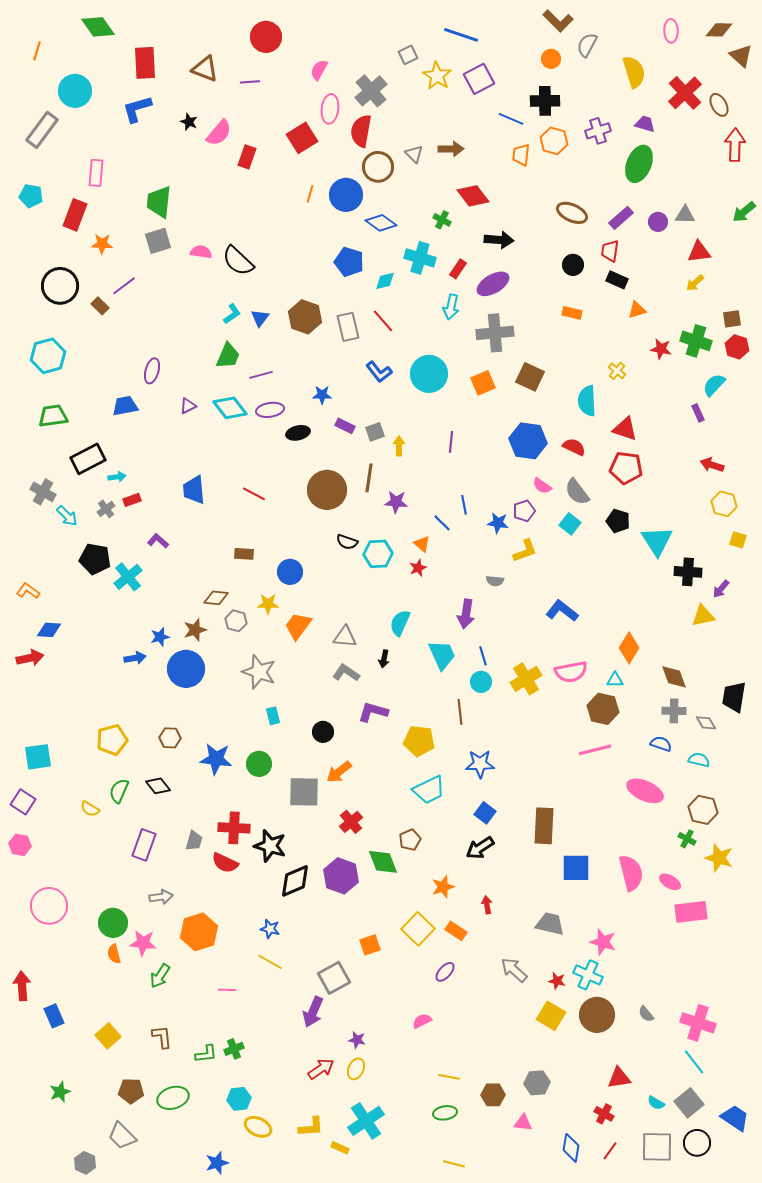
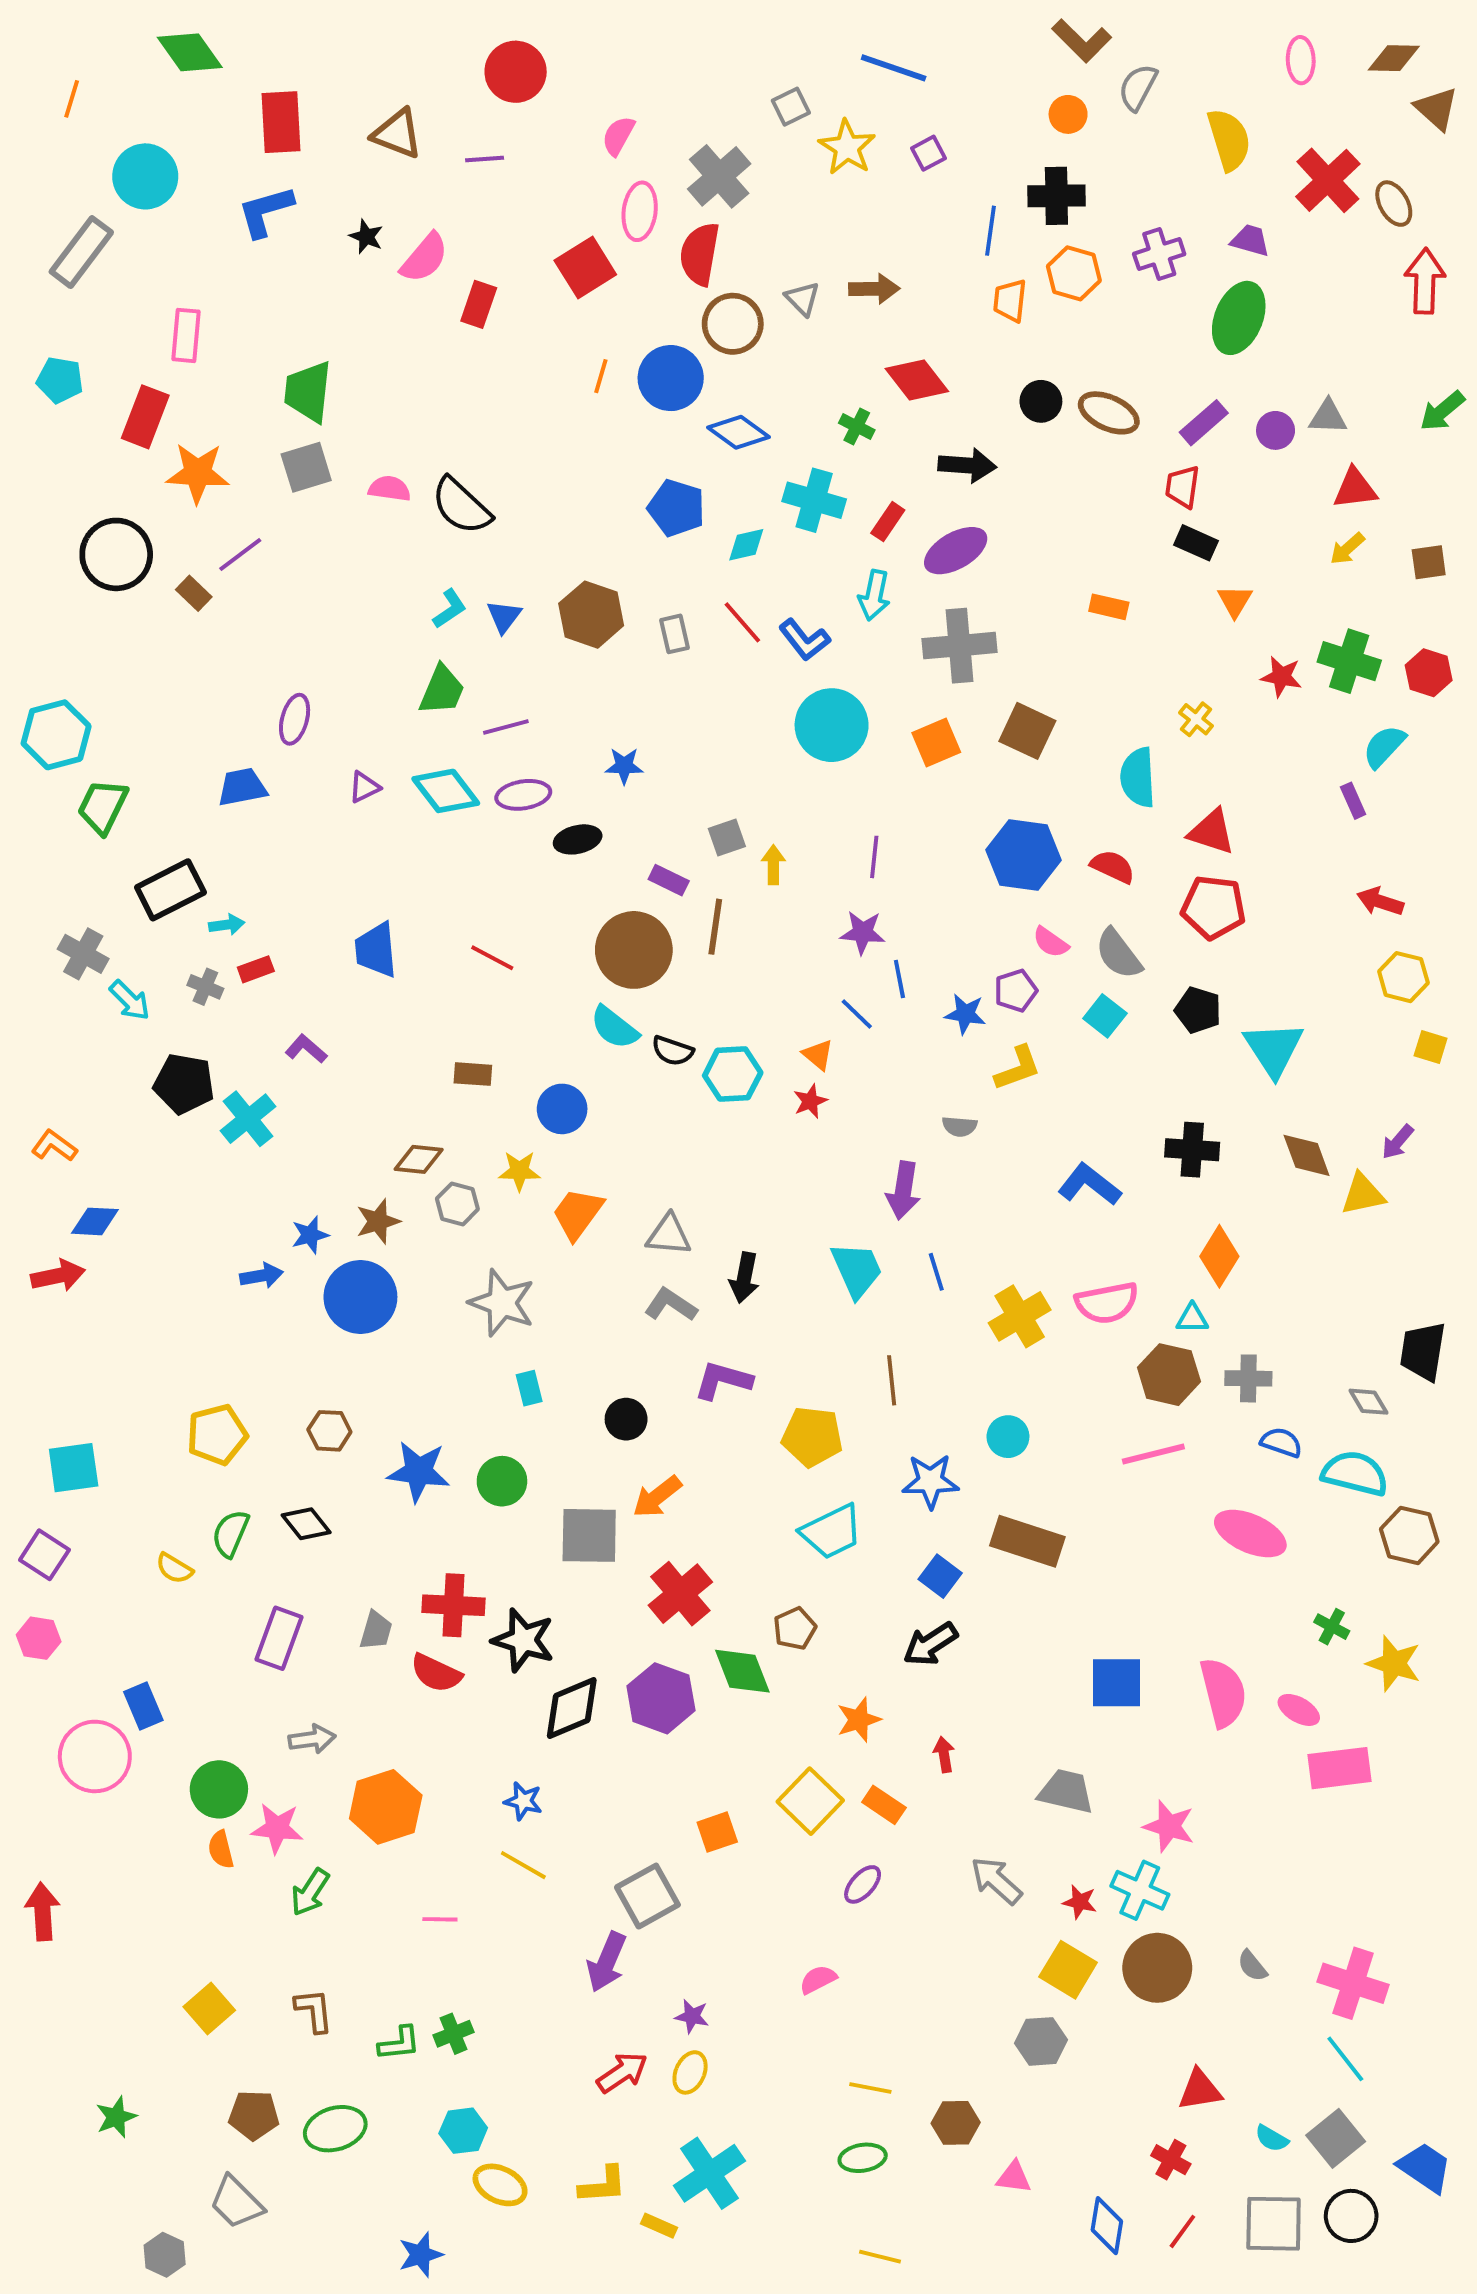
purple square: (479, 79) -> (928, 153), size x0.6
blue line: (511, 119) -> (991, 231), turned 75
orange star: (102, 244) -> (198, 473), size x1.5
black circle: (573, 265) -> (1041, 401), moved
orange triangle: (637, 310) -> (1235, 601), turned -42
brown square: (732, 319) -> (1429, 562), moved
gray rectangle: (348, 327) -> (675, 634), size x0.7
cyan hexagon: (48, 356) -> (56, 735), moved
blue L-shape: (379, 372) -> (804, 640), moved
green trapezoid: (53, 416) -> (103, 807), turned -56
purple rectangle: (345, 426) -> (669, 880), moved
purple star: (396, 502) -> (863, 933), moved
gray cross: (106, 509) -> (205, 987), turned -30
black cross: (688, 572) -> (1192, 1150), moved
cyan semicircle: (400, 623) -> (614, 1028), moved, turned -76
black arrow: (384, 659) -> (744, 1278), size x1.4
brown diamond: (674, 677) -> (1307, 1155), moved
cyan circle: (481, 682) -> (1008, 1437), moved
gray cross: (674, 711) -> (1248, 1378), moved
cyan semicircle: (699, 760) -> (1355, 1473), size x1.6
brown hexagon: (703, 810) -> (1409, 1535), moved
red cross: (351, 822) -> (680, 1594), size x1.4
brown rectangle: (544, 826) -> (1027, 1541), moved, turned -75
blue rectangle: (54, 1016) -> (143, 1706), moved
gray hexagon: (537, 1083) -> (1041, 2041), moved

